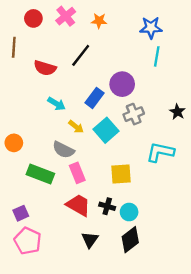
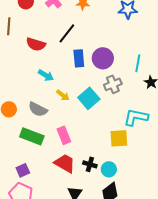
cyan line: (157, 56) -> (138, 63), moved
blue rectangle: (94, 98) -> (79, 58), moved, turned -42
gray semicircle: (63, 150) -> (38, 109), moved
yellow square: (121, 174) -> (119, 138), moved
purple square: (21, 213) -> (23, 170), moved

